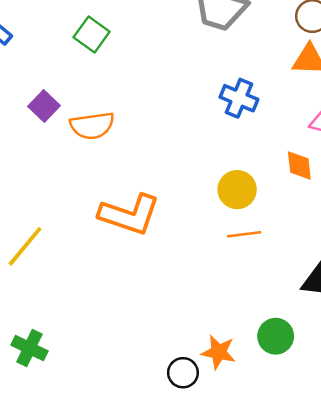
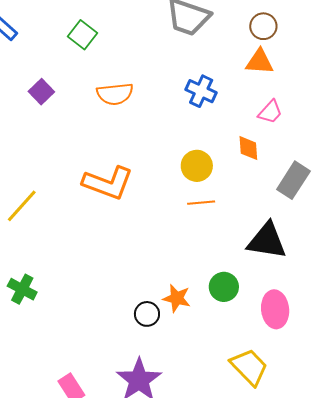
orange semicircle: (92, 126) -> (115, 94), moved

